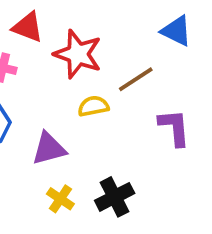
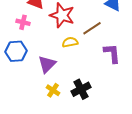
purple triangle: (49, 149) -> (47, 64), turned -30

